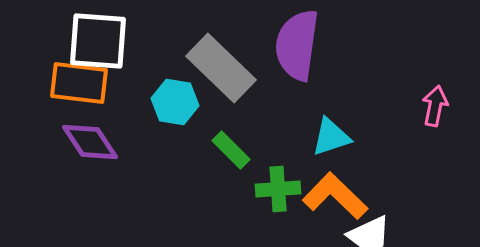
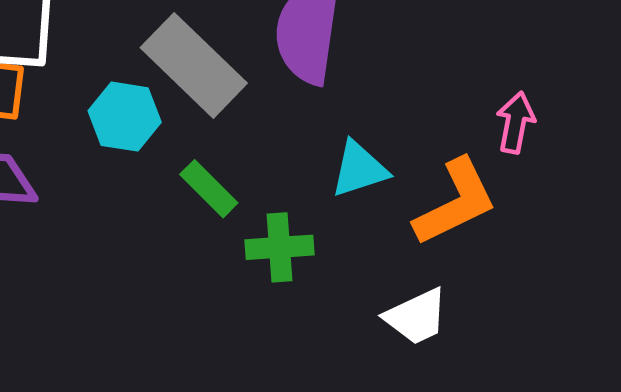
orange L-shape: (335, 196) -> (455, 202), moved, turned 110

